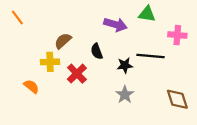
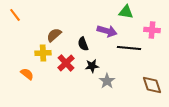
purple arrow: (115, 25) -> (107, 31), moved
black star: (125, 65) -> (92, 66), moved

